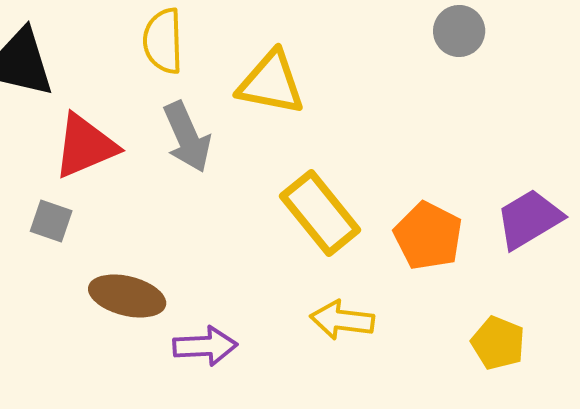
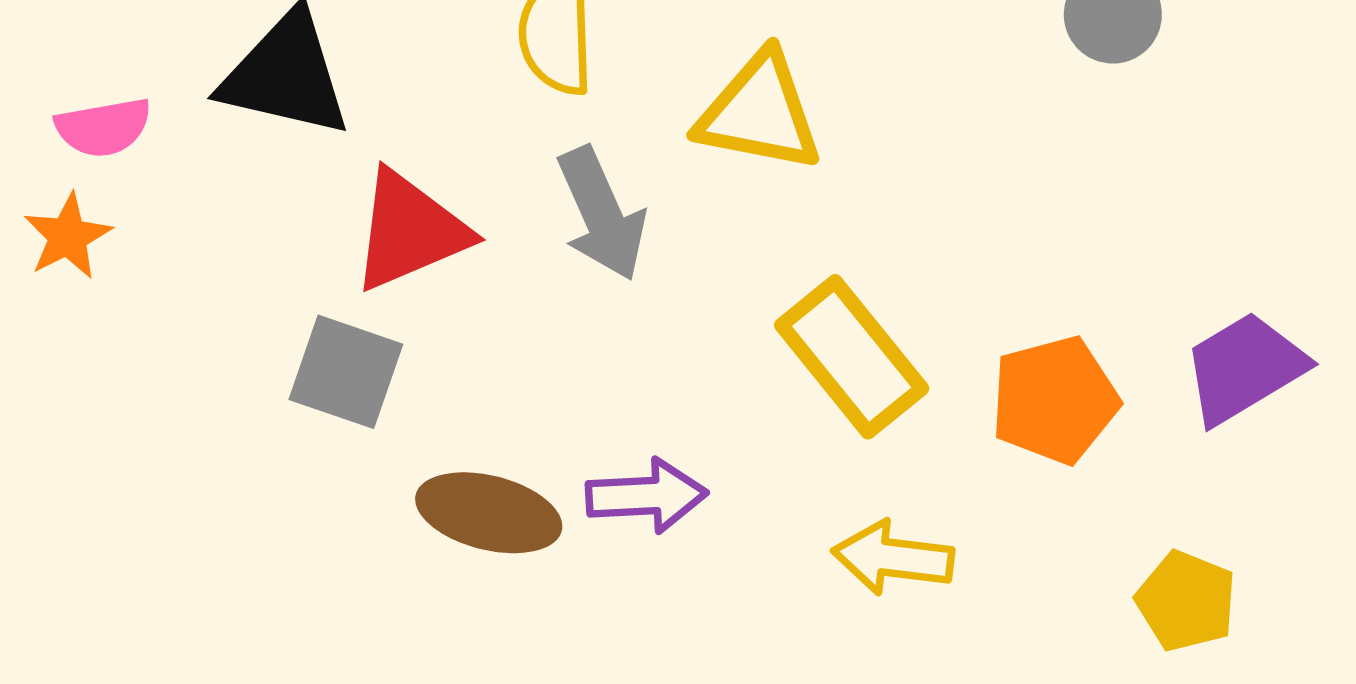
gray square: (51, 221) -> (346, 372), size x1.4
orange pentagon: (428, 236) -> (1055, 400), turned 30
purple arrow: (205, 346) -> (647, 496), moved

